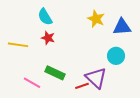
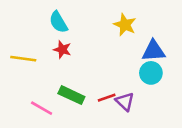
blue triangle: (122, 27) -> (154, 51), moved
purple triangle: (96, 78) -> (125, 102), size x0.7
red line: (82, 86) -> (107, 98), moved

